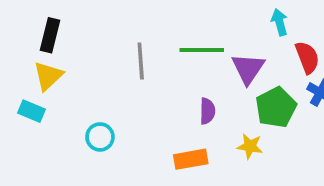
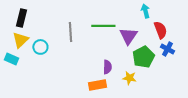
purple semicircle: (207, 111) -> (107, 67), moved
cyan circle: (100, 137) -> (40, 47), moved

